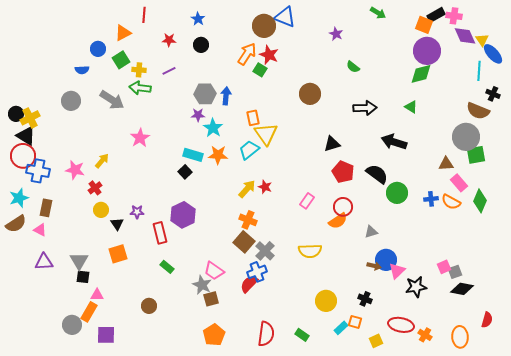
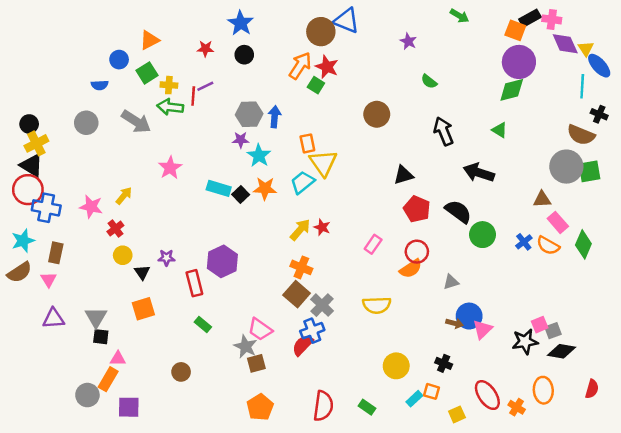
red line: (144, 15) -> (193, 96), moved
blue star: (198, 19) -> (241, 23), size x1.5
black arrow: (365, 108) -> (444, 131), turned -110
black circle: (16, 114) -> (29, 124), moved
cyan rectangle: (193, 155) -> (219, 188), moved
green square: (476, 155) -> (589, 171), moved
black square: (185, 172) -> (241, 194), moved
blue cross: (431, 199) -> (524, 242), turned -32
pink triangle: (40, 230) -> (49, 280), turned 32
black star: (416, 287) -> (525, 342), moved
red ellipse: (401, 325) -> (487, 395), turned 45
orange ellipse: (460, 337) -> (543, 390), moved

